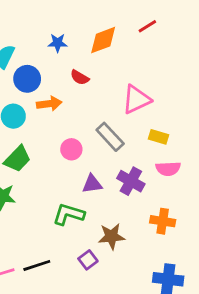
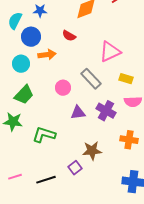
blue star: (58, 43) -> (40, 11), moved
green L-shape: (69, 214) -> (44, 135), moved
black line: (37, 265) -> (46, 180), moved

